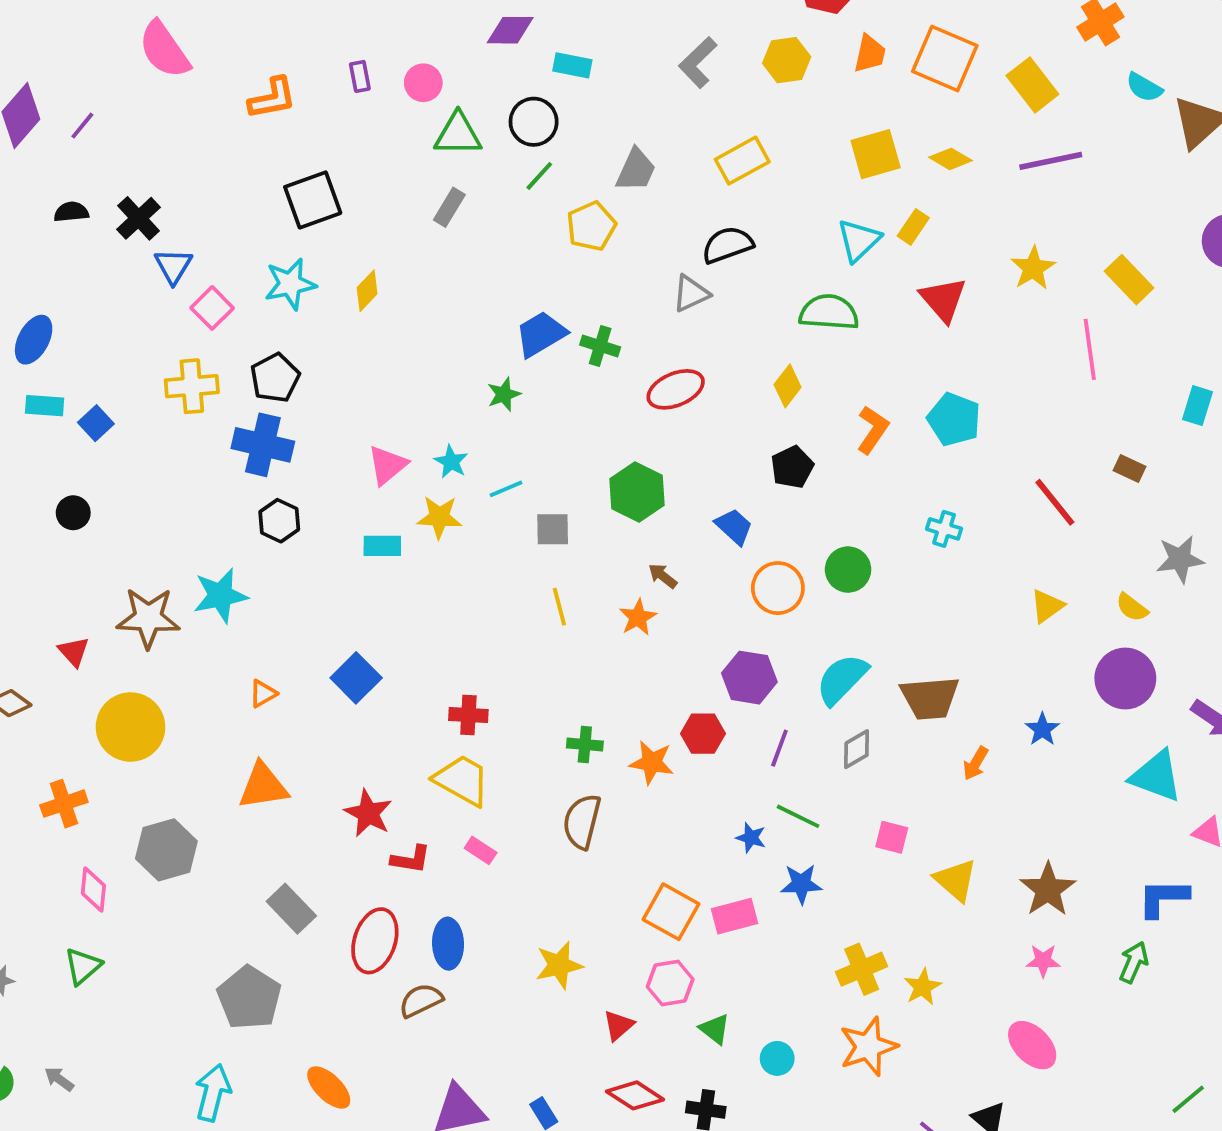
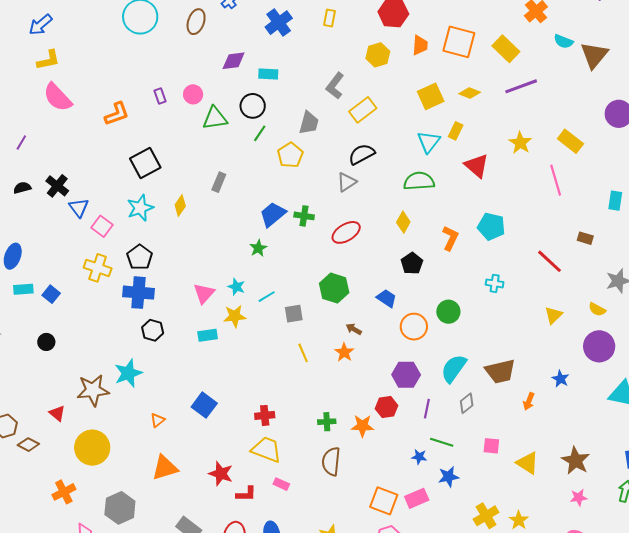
gray L-shape: (698, 62) -> (335, 86), moved
gray rectangle: (449, 207) -> (219, 182), moved
yellow cross: (192, 386) -> (98, 268), turned 32

